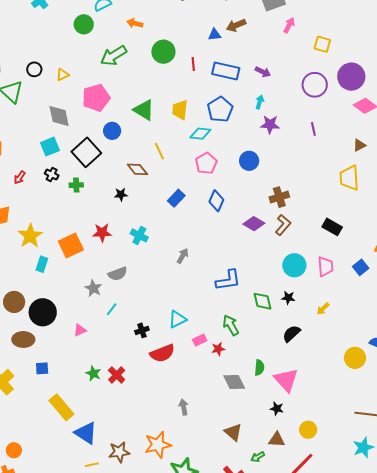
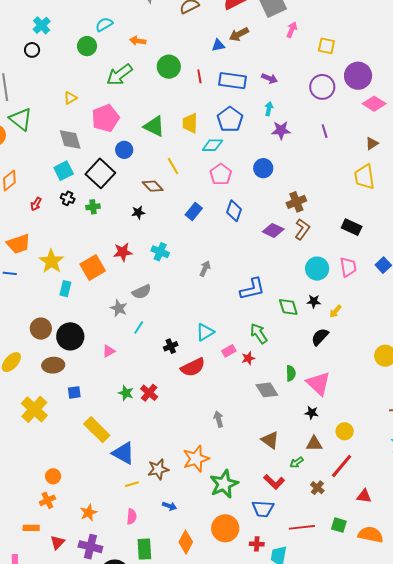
black circle: (34, 69) -> (32, 50), moved
yellow arrow: (323, 309) -> (335, 311), moved

